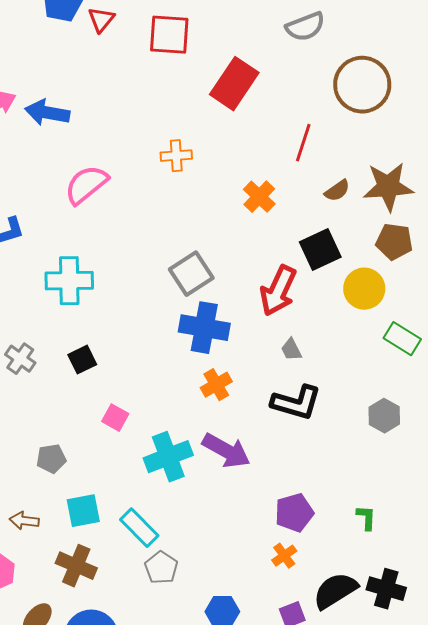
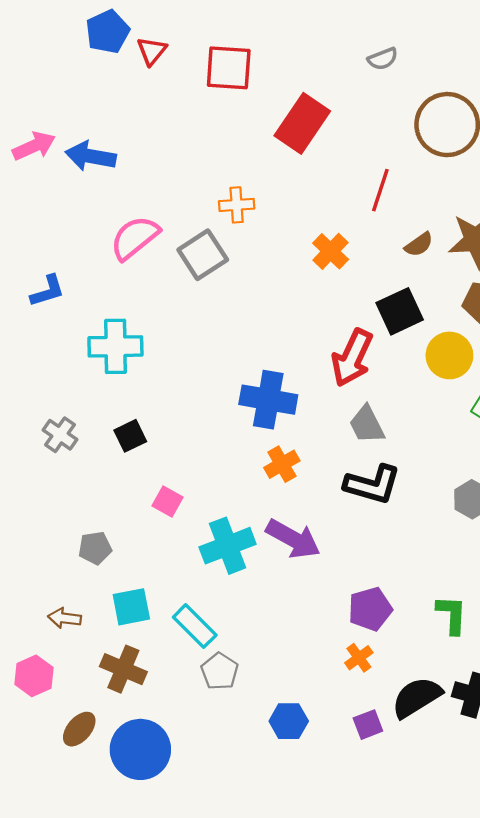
gray semicircle: (305, 27) -> (383, 59), size x0.7
gray square: (191, 274) -> (203, 255), moved
gray trapezoid: (291, 350) -> (367, 425), size x1.5
green L-shape: (366, 518) -> (452, 615), size x1.4

